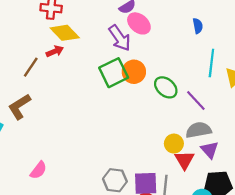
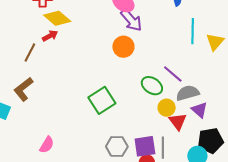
purple arrow: (120, 38) -> (131, 20), moved
green square: (114, 73) -> (102, 100), moved
green ellipse: (166, 87) -> (152, 86), moved
purple line: (196, 100) -> (173, 74), moved

